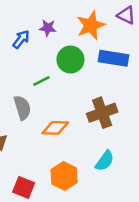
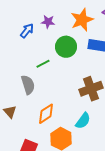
orange diamond: (55, 128) -> (46, 114), moved, turned -35
cyan semicircle: (105, 161) -> (83, 121), moved

